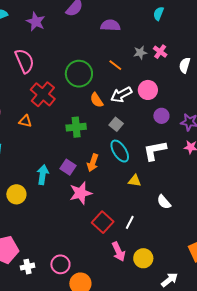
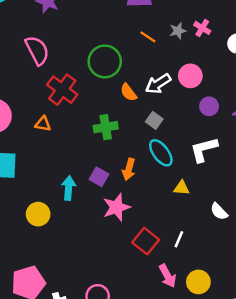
orange line: (115, 65) -> (148, 37), moved

